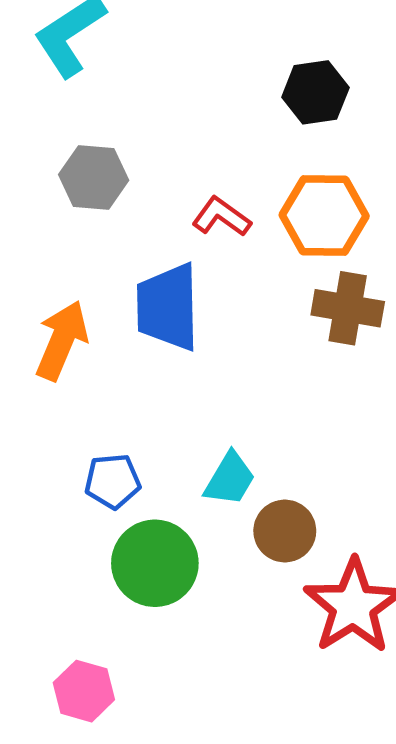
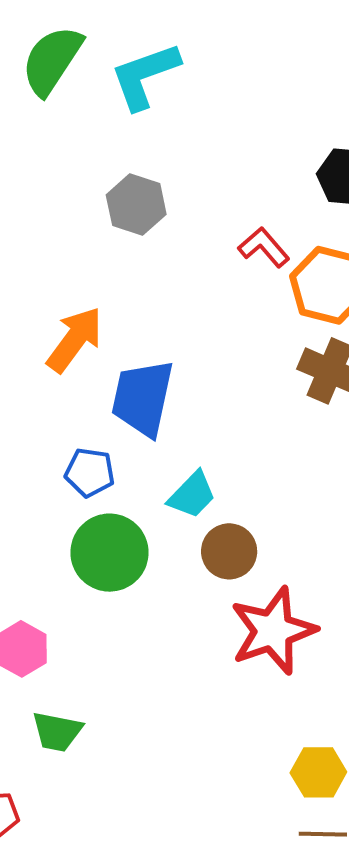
red L-shape: (221, 217) -> (264, 247), moved
blue trapezoid: (168, 307) -> (143, 398), moved

